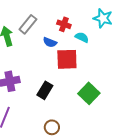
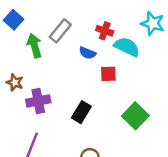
cyan semicircle: (82, 37) -> (127, 47), size x1.5
red square: (67, 59) -> (108, 74), size x0.6

